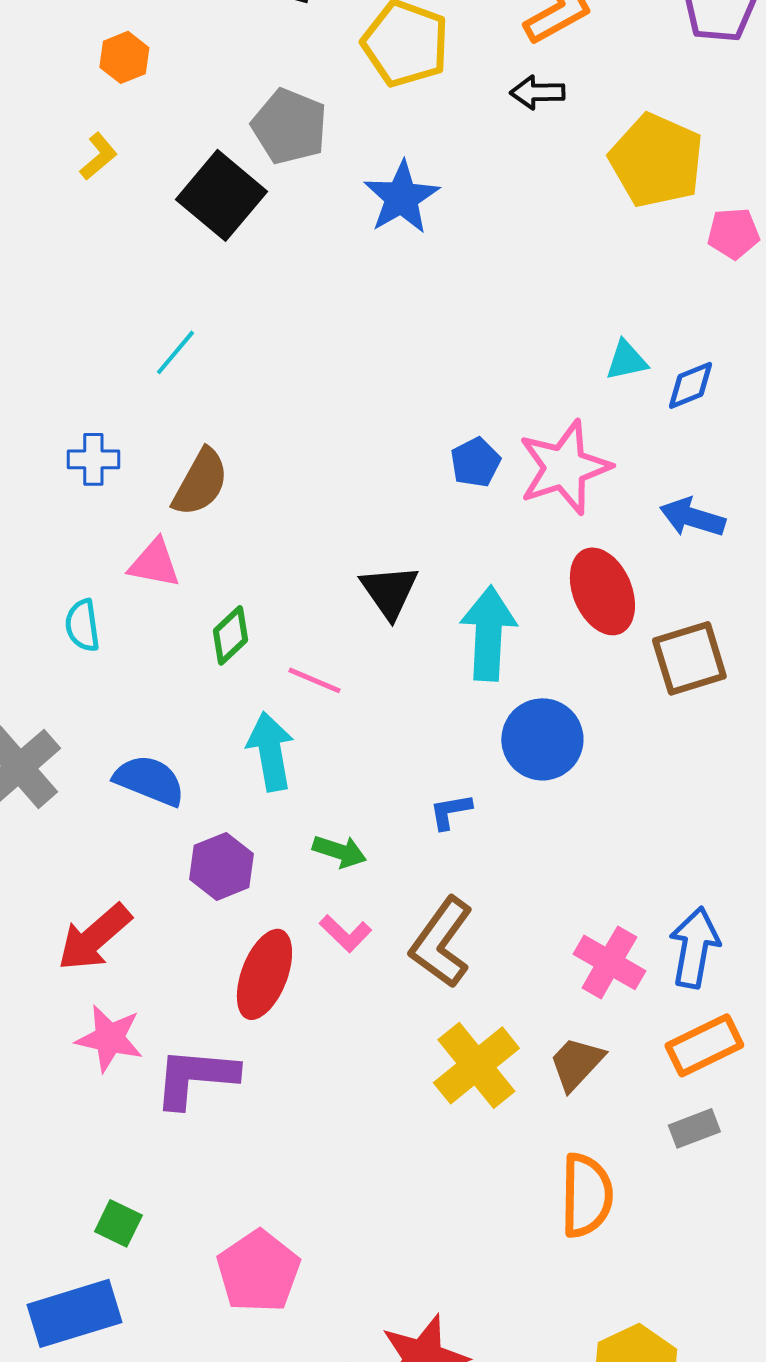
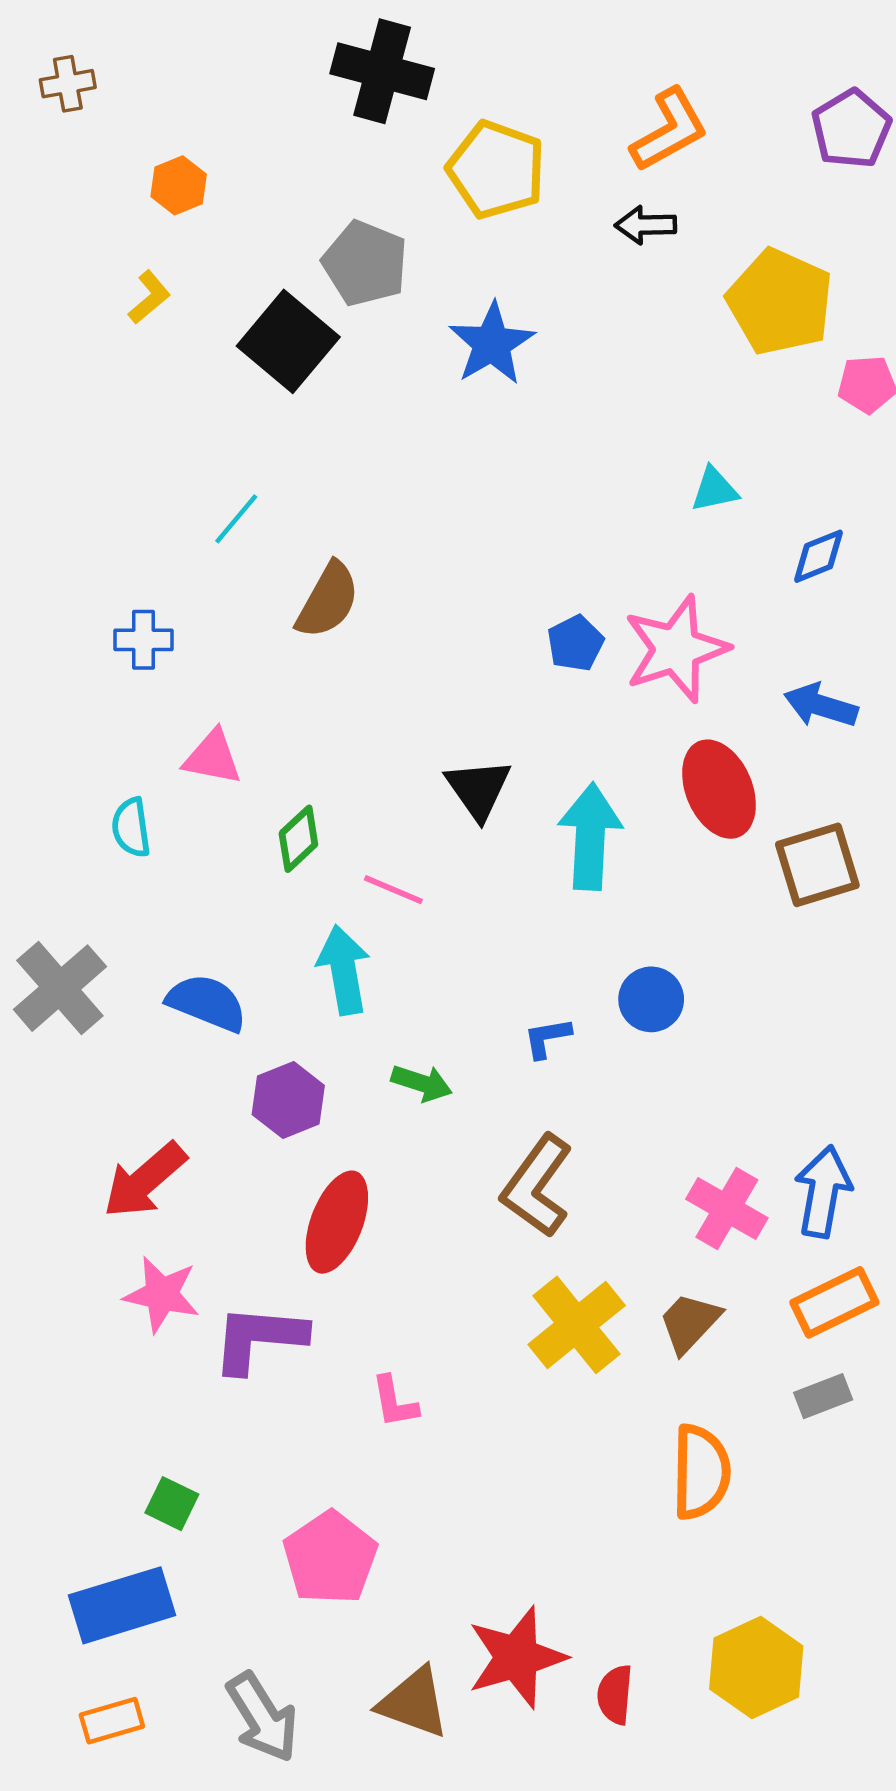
cyan triangle: (626, 360) -> (714, 490), moved
brown semicircle: (200, 482) -> (328, 600), moved
blue circle: (542, 739) -> (651, 999), moved, size x0.7
pink L-shape: (345, 933) -> (395, 1402), moved, turned 36

